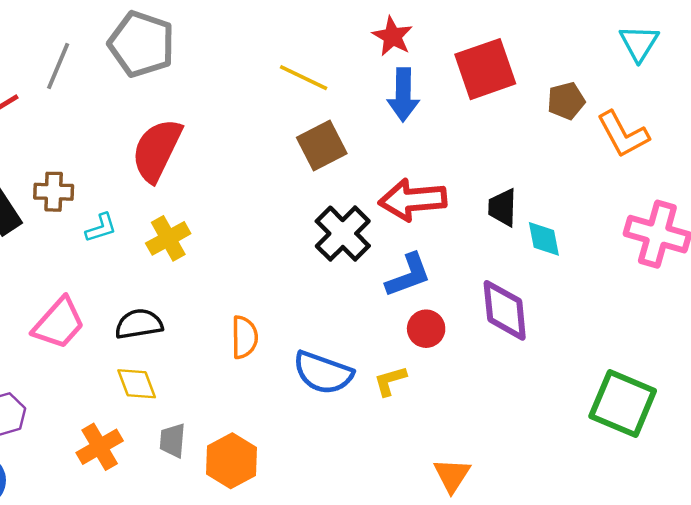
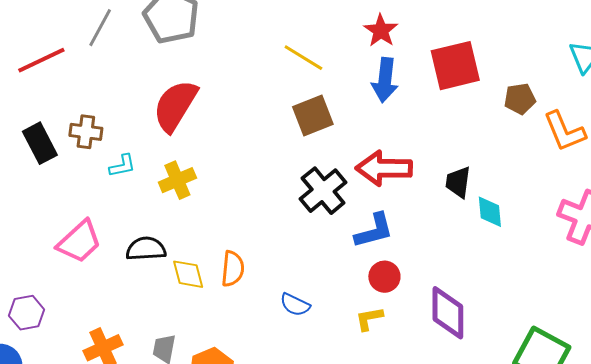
purple diamond: (505, 310) -> (448, 313), moved
blue semicircle: (323, 373) -> (295, 305), size x0.6
yellow L-shape: (390, 381) -> (369, 319), moved
yellow diamond: (137, 384) -> (188, 274), moved

